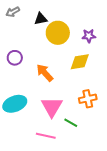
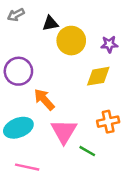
purple circle: (15, 58) -> (18, 71), size x1.5
orange arrow: (45, 73) -> (44, 99), moved
pink line: (46, 136) -> (27, 167), moved

